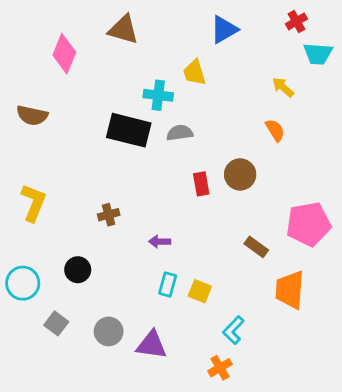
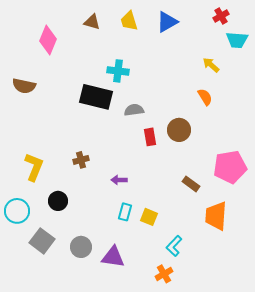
brown triangle: (123, 30) -> (92, 22), size x0.7
yellow trapezoid: (194, 72) -> (129, 21), moved
gray semicircle: (180, 133) -> (134, 110), moved
yellow L-shape: (33, 203) -> (34, 167), moved
gray square: (56, 323) -> (42, 241), size x1.4

